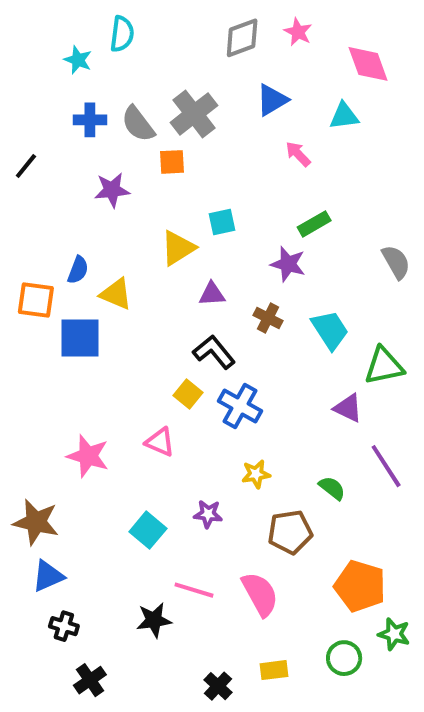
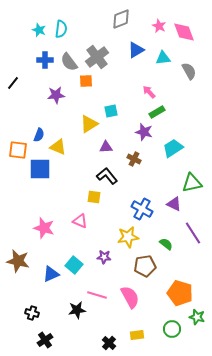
pink star: (298, 32) -> (159, 26), moved
cyan semicircle: (122, 34) -> (61, 29), moved
cyan triangle: (344, 116) -> (163, 58), moved
pink arrow: (298, 154) -> (149, 92), moved
gray semicircle: (396, 262) -> (189, 71), moved
cyan trapezoid: (330, 330) -> (173, 148), moved, turned -90
yellow square: (188, 394) -> (94, 197), turned -32
blue cross: (240, 406) -> (142, 209), moved
yellow star: (256, 474) -> (128, 237), size x1.5
blue triangle: (48, 576) -> (51, 274), moved

